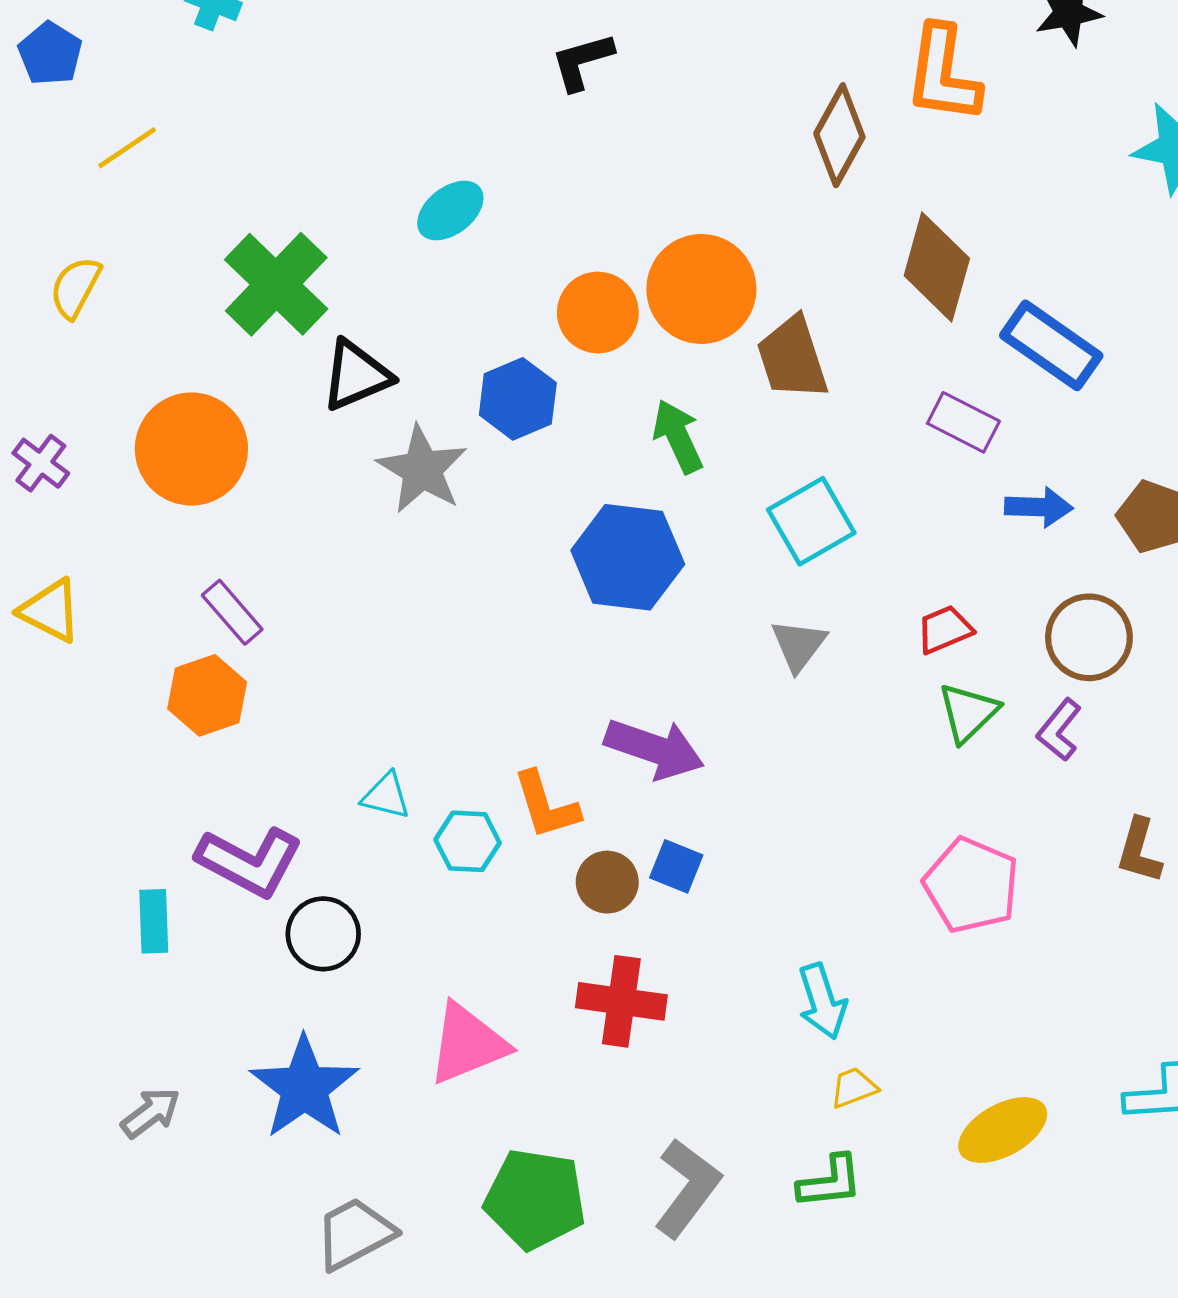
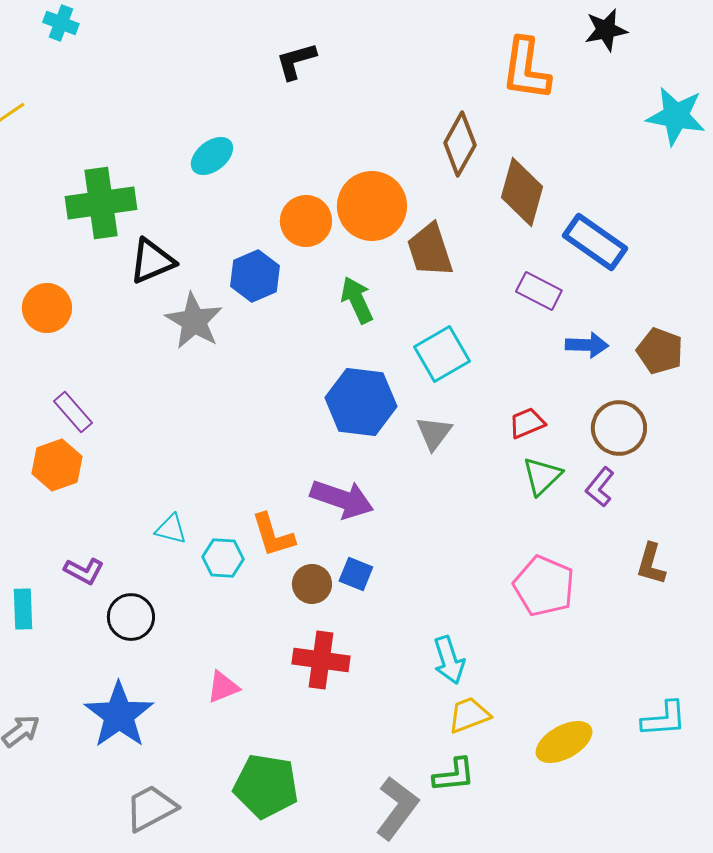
brown diamond: (839, 135) -> (460, 144), moved
green cross: (276, 284) -> (101, 203), turned 38
orange circle: (191, 449) -> (47, 308), size x0.7
blue hexagon: (628, 557) -> (361, 402), moved
purple L-shape: (249, 862) -> (84, 571), size x0.6
pink triangle: (468, 1044) -> (223, 687), size x0.6
yellow trapezoid: (854, 1088) -> (469, 715), size x1.4
gray L-shape: (687, 1188) -> (397, 808), moved

